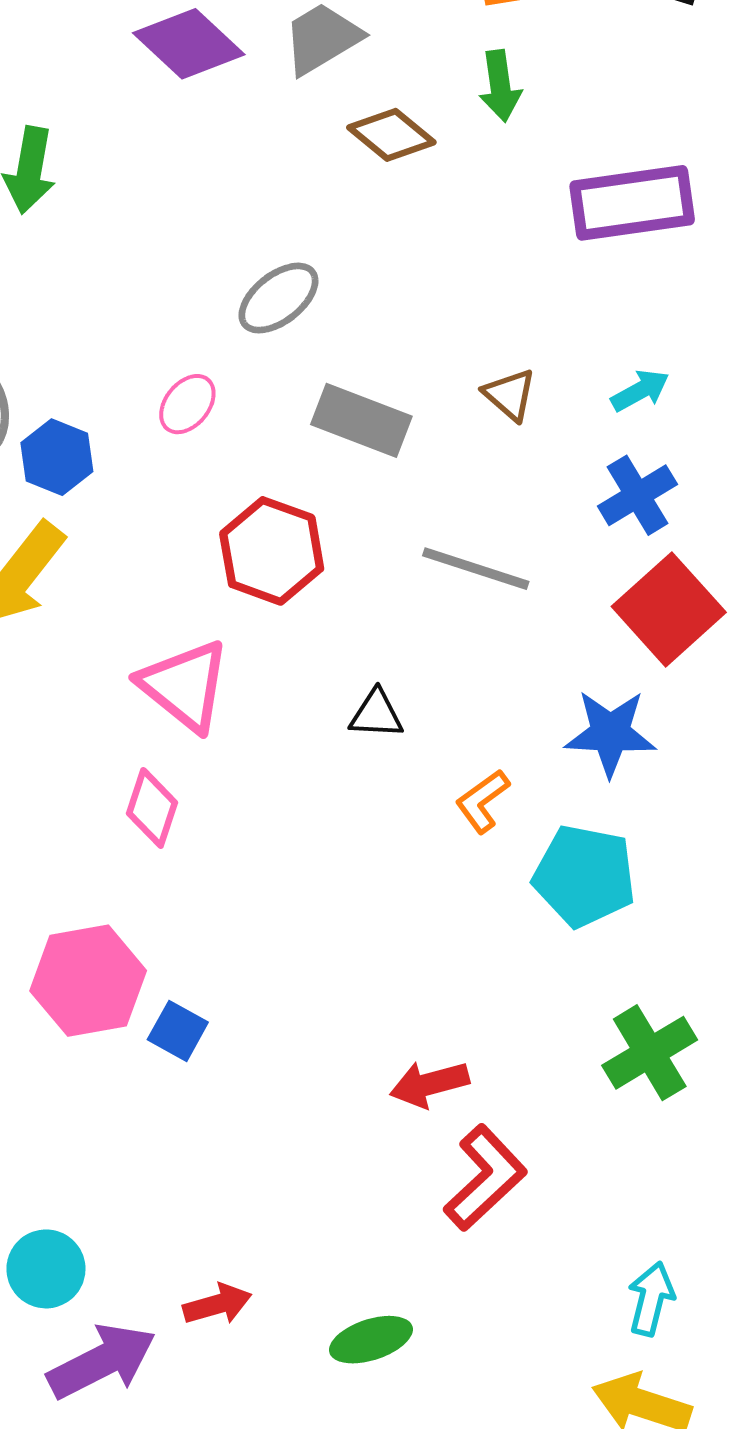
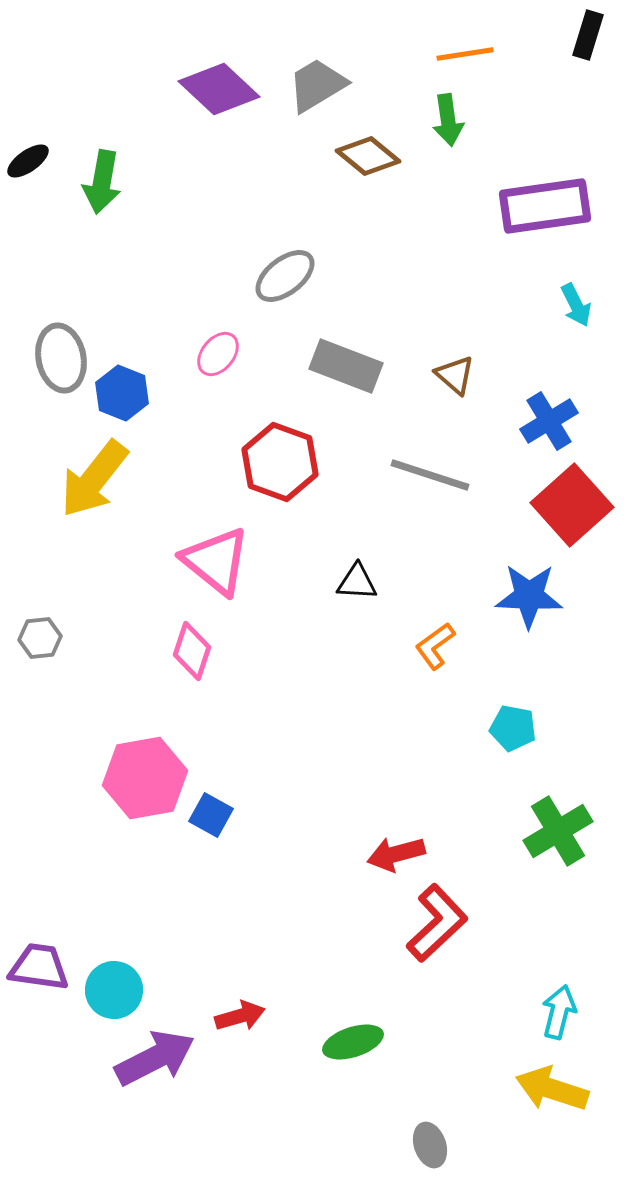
cyan arrow: (640, 391) -> (576, 305), moved, turned 93
brown triangle: (510, 395) -> (455, 375), moved
cyan pentagon: (584, 876) -> (513, 728), moved, size x0.6

